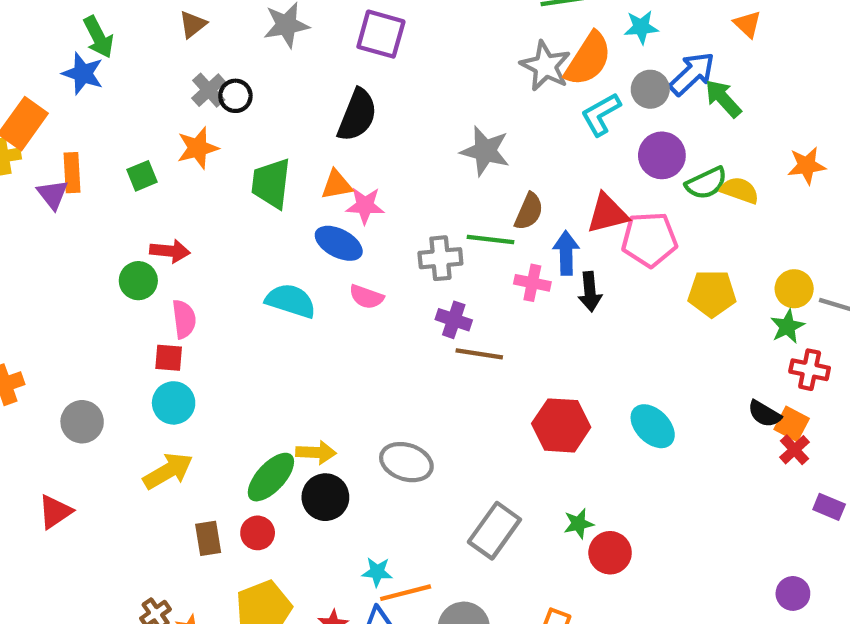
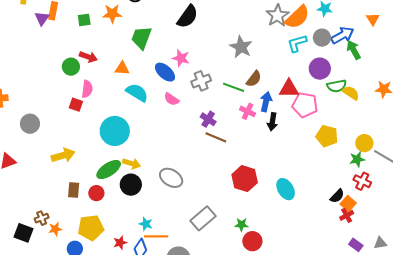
orange triangle: (337, 185) -> (122, 68), moved
gray cross: (440, 258) -> (201, 81), moved, turned -30
cyan circle: (174, 403) -> (115, 131), moved, size x1.5
black semicircle: (764, 414) -> (337, 196), turned -91

